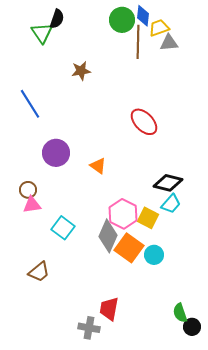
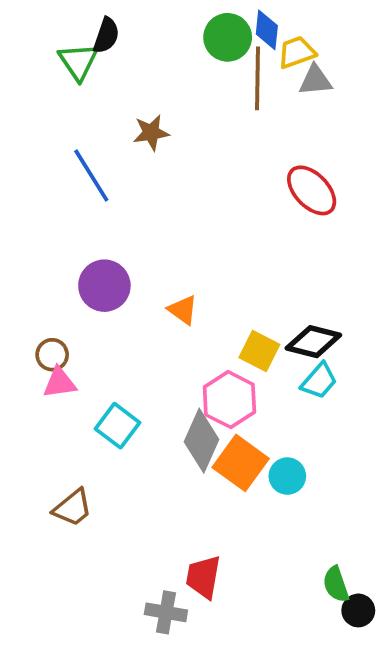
blue line: (30, 104) -> (91, 175), moved
red ellipse: (144, 122) -> (312, 190), moved
yellow square: (148, 218) -> (259, 351), moved

